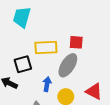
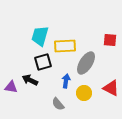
cyan trapezoid: (22, 17) -> (40, 36), moved
red square: (76, 42) -> (110, 40), moved

